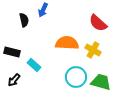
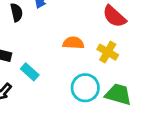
orange semicircle: (67, 43) -> (73, 43), size x0.7

